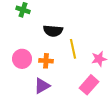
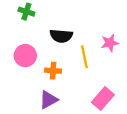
pink circle: (22, 59) -> (25, 56), moved
pink star: (99, 59) -> (110, 43), moved

